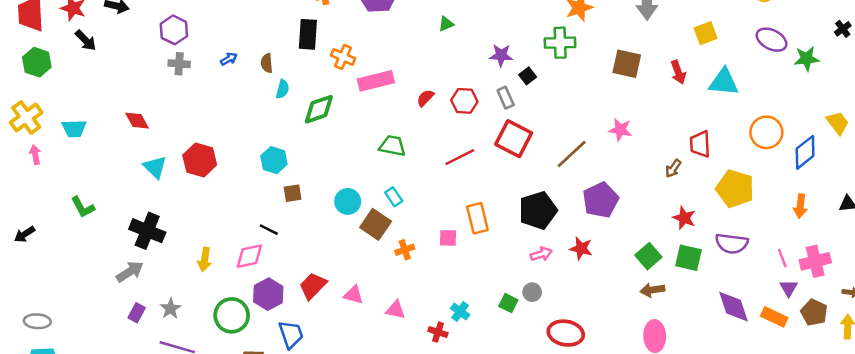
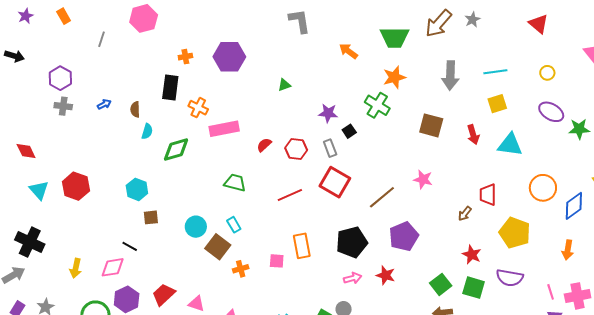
green cross: (560, 43) -> (377, 105), turned 30

